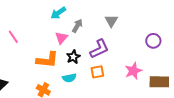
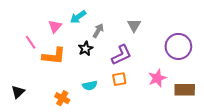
pink triangle: (61, 38) -> (55, 26), moved
purple circle: (153, 41) -> (178, 46), size x1.6
black star: (73, 57) -> (86, 49), moved
orange L-shape: (47, 60) -> (54, 56), moved

